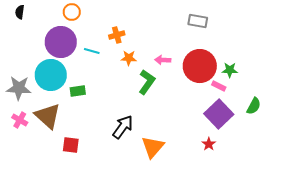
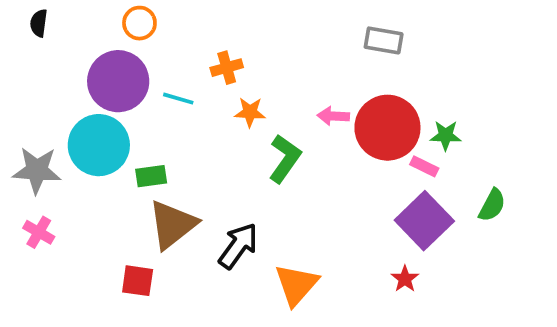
pink arrow: (163, 60) -> (333, 116), moved
brown triangle: (48, 116) -> (172, 225), moved, turned 40

